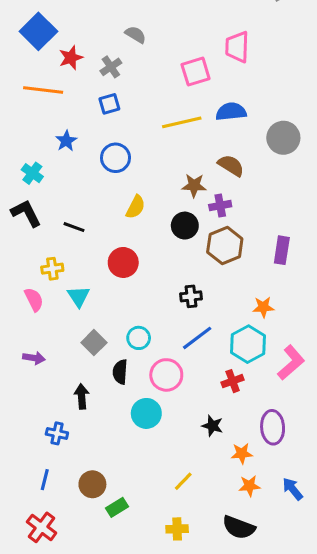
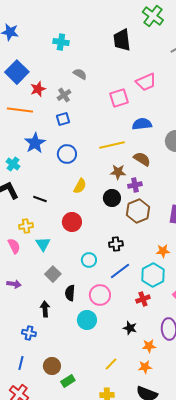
pink trapezoid: (237, 47) -> (146, 82), turned -115
yellow line: (182, 122) -> (112, 145), moved
blue star: (66, 141) -> (35, 143), size x1.5
cyan circle: (139, 338) -> (89, 260), moved
orange star: (249, 486) -> (145, 367), moved

